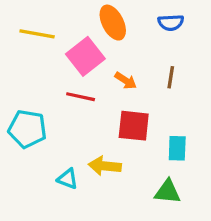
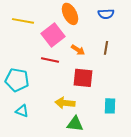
cyan rectangle: (177, 148) -> (110, 106), moved
cyan triangle: (68, 179) -> (22, 111), moved
green triangle: (168, 192) -> (75, 124), moved

